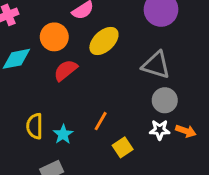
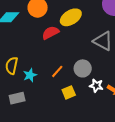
red semicircle: (66, 70) -> (50, 33), moved
gray circle: (165, 100) -> (83, 68), moved

